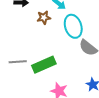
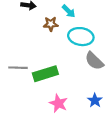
cyan ellipse: (73, 26) -> (81, 37), turned -70

